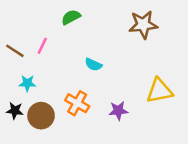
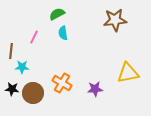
brown line: (15, 51) -> (11, 51), moved, turned 63
cyan semicircle: (93, 65) -> (63, 33), moved, turned 56

